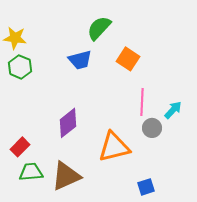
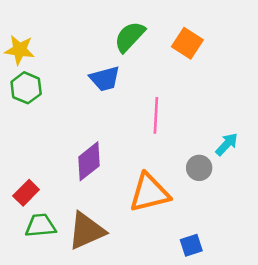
orange square: (128, 59) -> (187, 43), moved
pink line: (142, 102) -> (156, 115), moved

